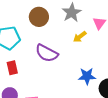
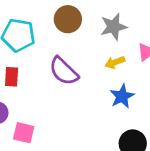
blue star: (87, 76) -> (122, 96), moved, turned 30

